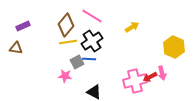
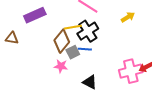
brown diamond: (66, 25) -> (62, 41), moved
purple rectangle: (23, 26) -> (35, 15), moved, size x1.5
yellow line: (68, 42) -> (73, 27), moved

